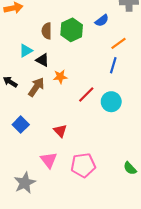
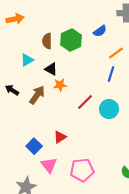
black triangle: (42, 60) -> (51, 69), moved
blue square: (21, 125) -> (34, 146), moved
red triangle: (60, 131) -> (60, 137), turned 40

